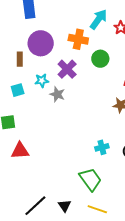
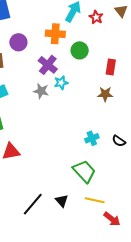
purple circle: (41, 43) -> (18, 42), size x0.7
cyan star: (42, 81) -> (61, 83), moved

